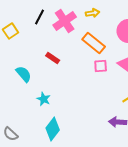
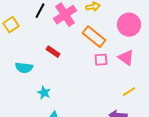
cyan semicircle: (24, 74) -> (24, 68), turned 138

